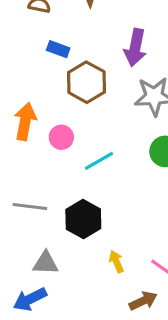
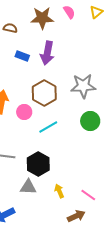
purple arrow: (135, 48) -> (47, 53), moved
brown hexagon: (87, 82) -> (44, 93), moved
gray triangle: (46, 263) -> (28, 187), moved

